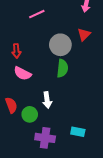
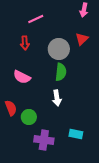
red arrow: (16, 51) -> (25, 43), moved
white arrow: (47, 100) -> (57, 98), moved

